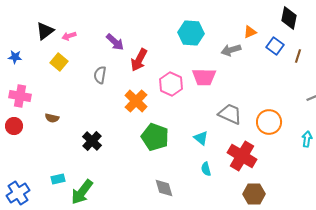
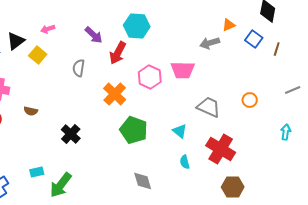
black triangle: (45, 31) -> (16, 41), moved
cyan hexagon: (191, 33) -> (137, 26), moved
orange circle: (269, 122) -> (250, 100), moved, size x0.6

